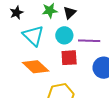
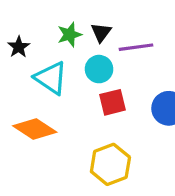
purple line: (89, 41) -> (136, 47), moved
orange diamond: (36, 67) -> (35, 129), moved

